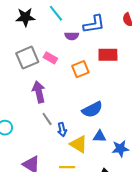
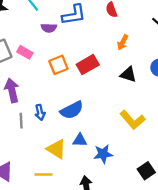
red rectangle: (108, 55) -> (88, 65), moved, turned -30
gray line: (47, 119) -> (21, 121), turned 32
blue arrow: (62, 129) -> (40, 112), moved

